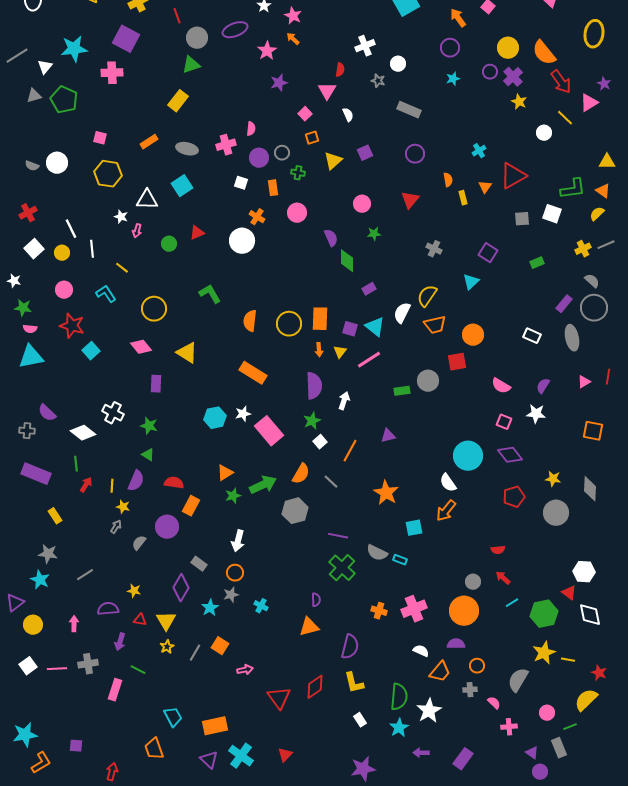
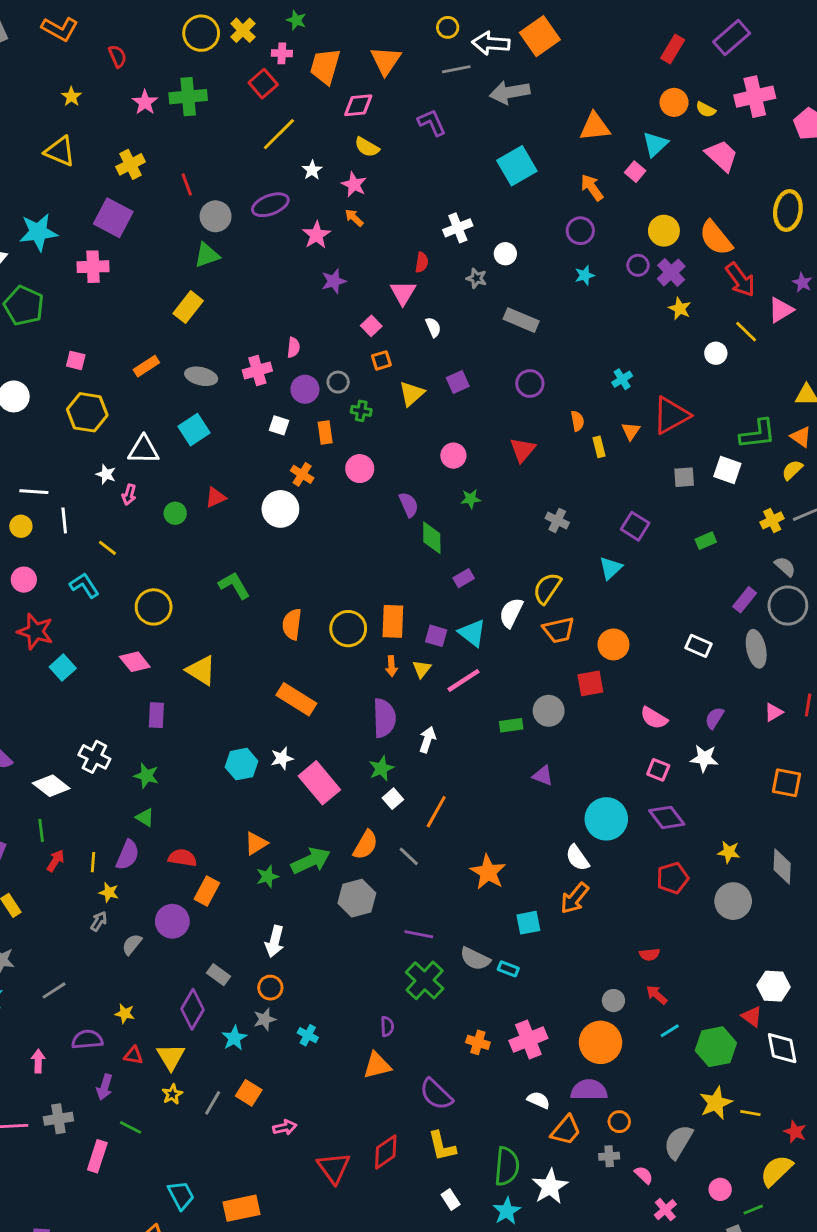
white line: (71, 229) -> (34, 492), turned -60
purple triangle: (388, 436) -> (543, 776), moved, turned 35
purple semicircle: (456, 644) -> (589, 1090), size x1.4
purple semicircle: (350, 647) -> (436, 1094), turned 120
pink cross: (509, 727) -> (665, 1210), turned -35

